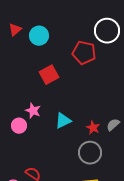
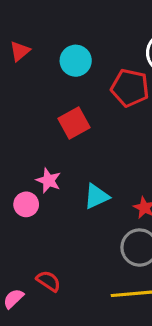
cyan circle: (39, 36) -> (76, 61), moved

